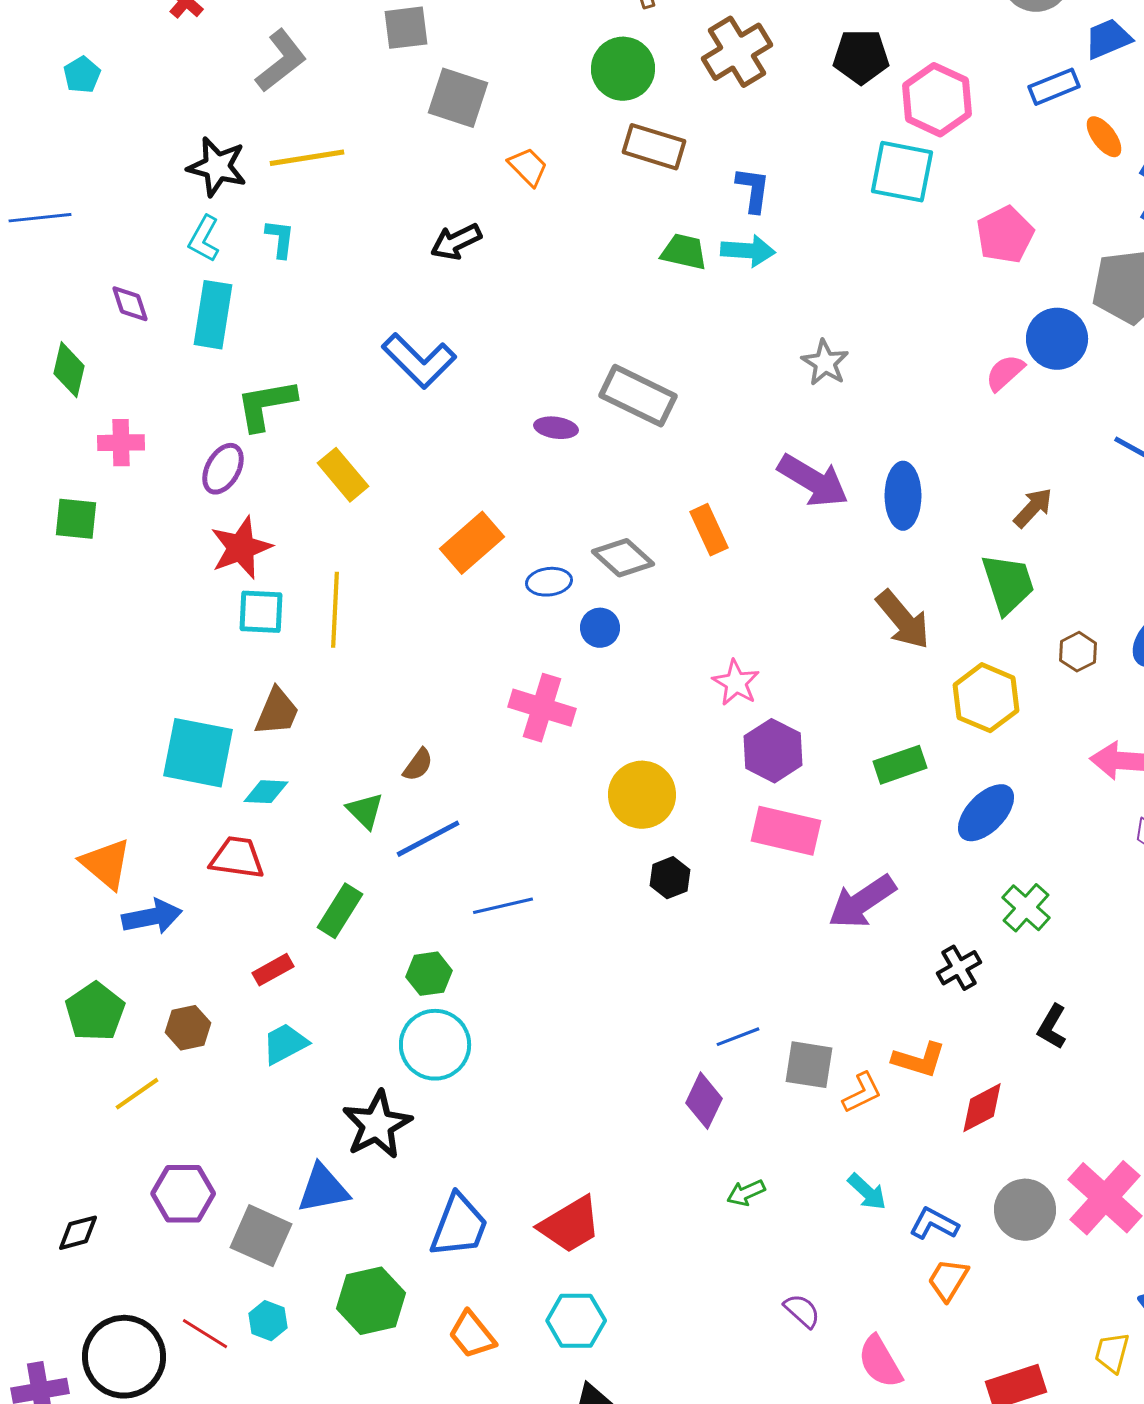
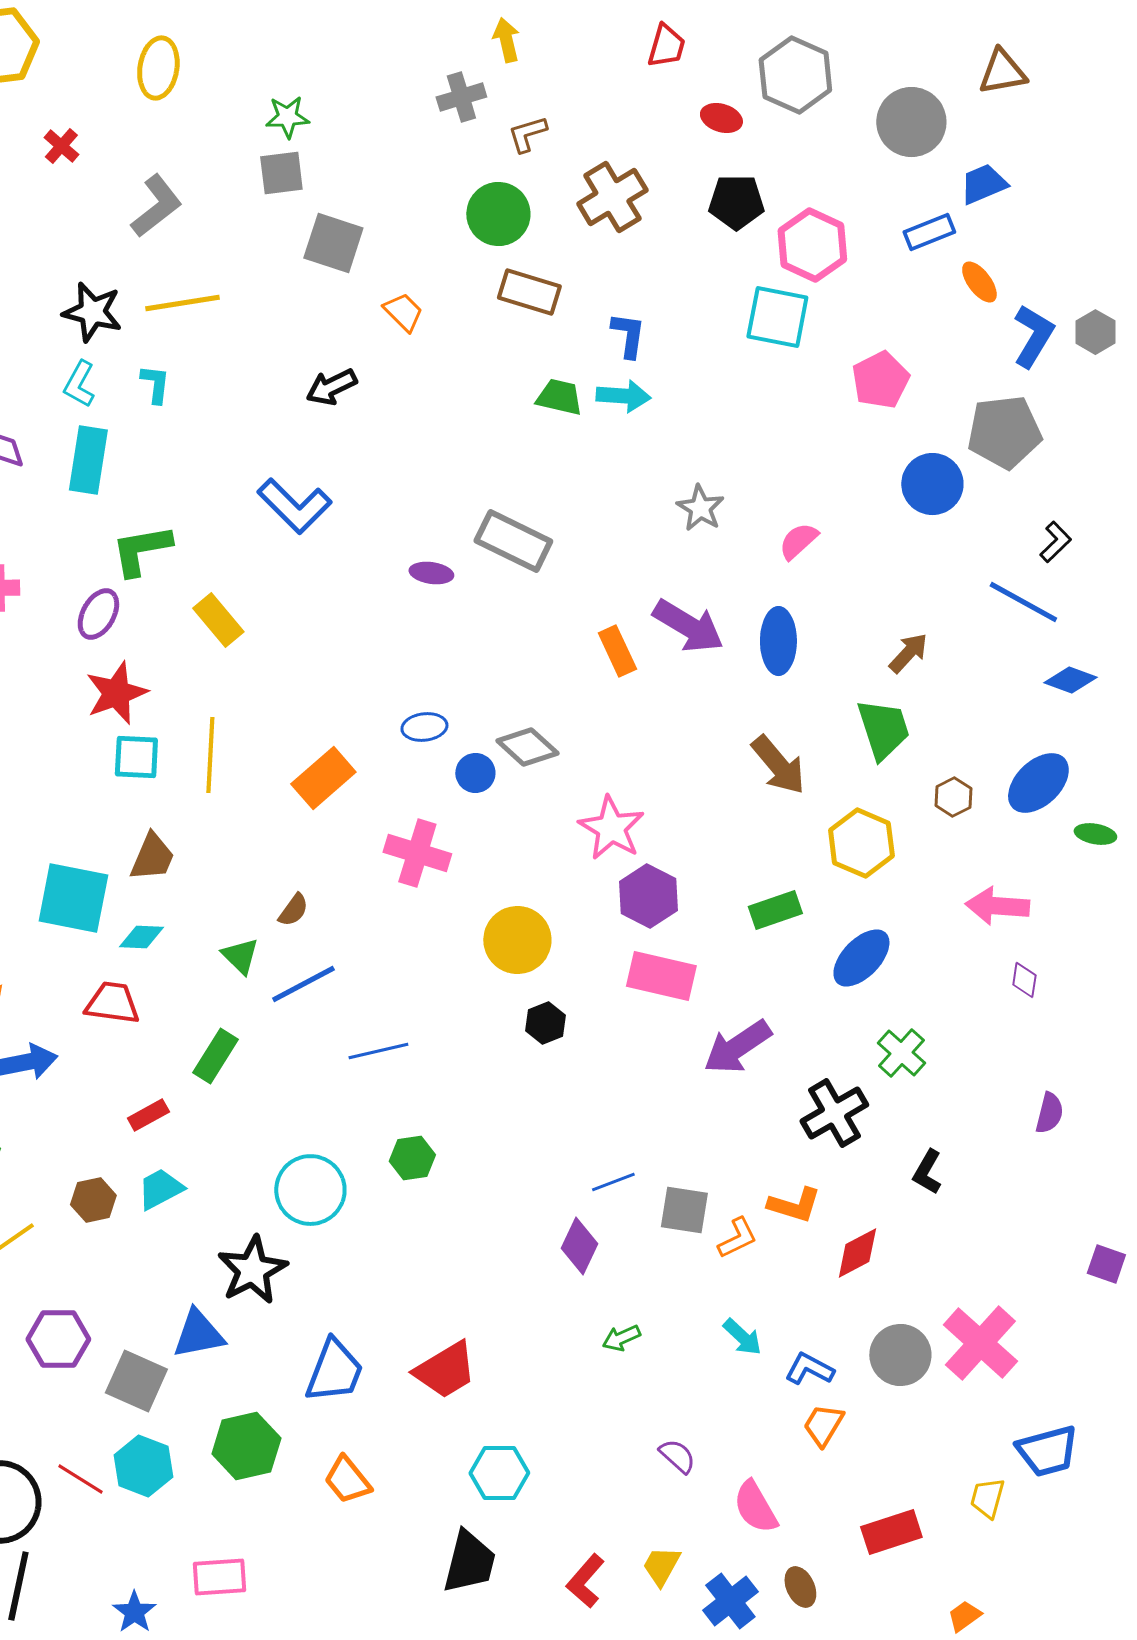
pink semicircle: (1005, 373) -> (798, 541), moved
orange rectangle: (709, 530) -> (617, 651), moved
orange rectangle: (472, 543) -> (323, 778), moved
gray diamond: (623, 558) -> (527, 747), moved
pink star: (736, 683) -> (611, 828), size x1.4
black cross: (959, 968) -> (834, 1113), size x1.5
green hexagon: (429, 974) -> (412, 1158), moved
brown hexagon: (188, 1028) -> (93, 1200), moved
cyan hexagon: (268, 1321) -> (143, 1466), size x1.5
cyan hexagon: (576, 1321) -> (499, 1473), moved

